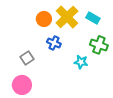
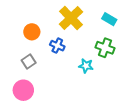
cyan rectangle: (93, 18) -> (109, 19), moved
orange circle: (44, 19) -> (32, 32), moved

